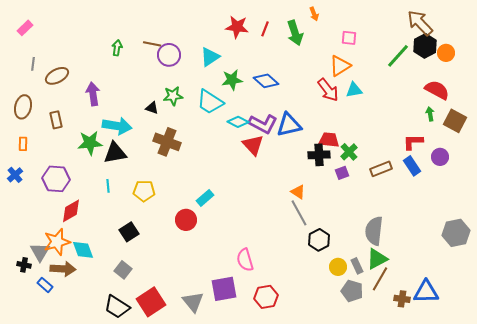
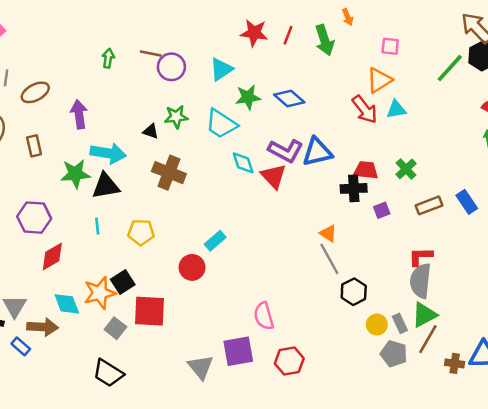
cyan diamond: (238, 122) -> (243, 163), moved, turned 45
red L-shape: (413, 142) -> (421, 256), moved
green cross: (349, 152) -> (406, 169), moved
orange star: (57, 242) -> (100, 293), moved
red square: (151, 302) -> (150, 311), moved, turned 36

